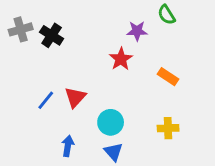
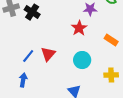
cyan circle: (111, 122) -> (82, 60), moved
blue arrow: (68, 146) -> (23, 80), moved

